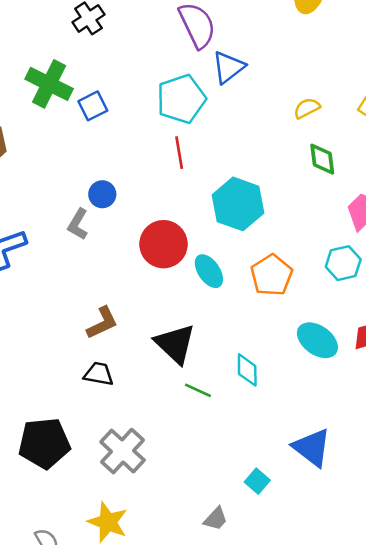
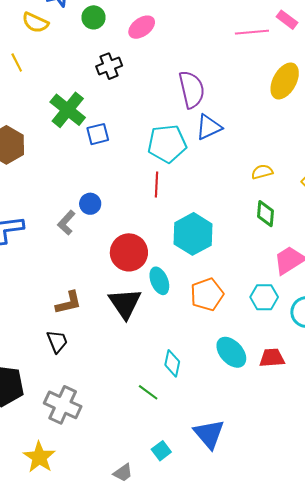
black triangle: (175, 344) -> (125, 303), moved
black trapezoid: (99, 374) -> (57, 342), turned 45
green line: (198, 390) -> (148, 392), moved
gray cross: (123, 451) -> (63, 405), turned -30

